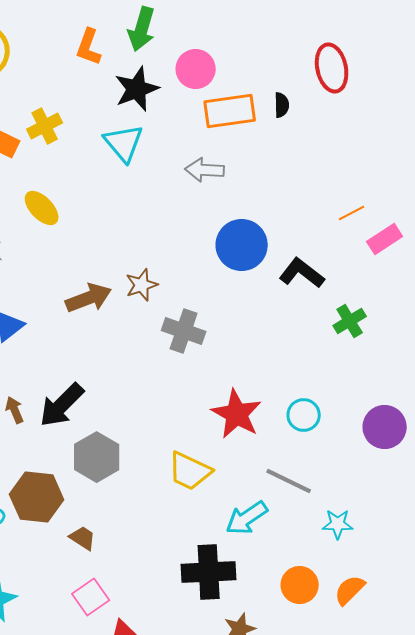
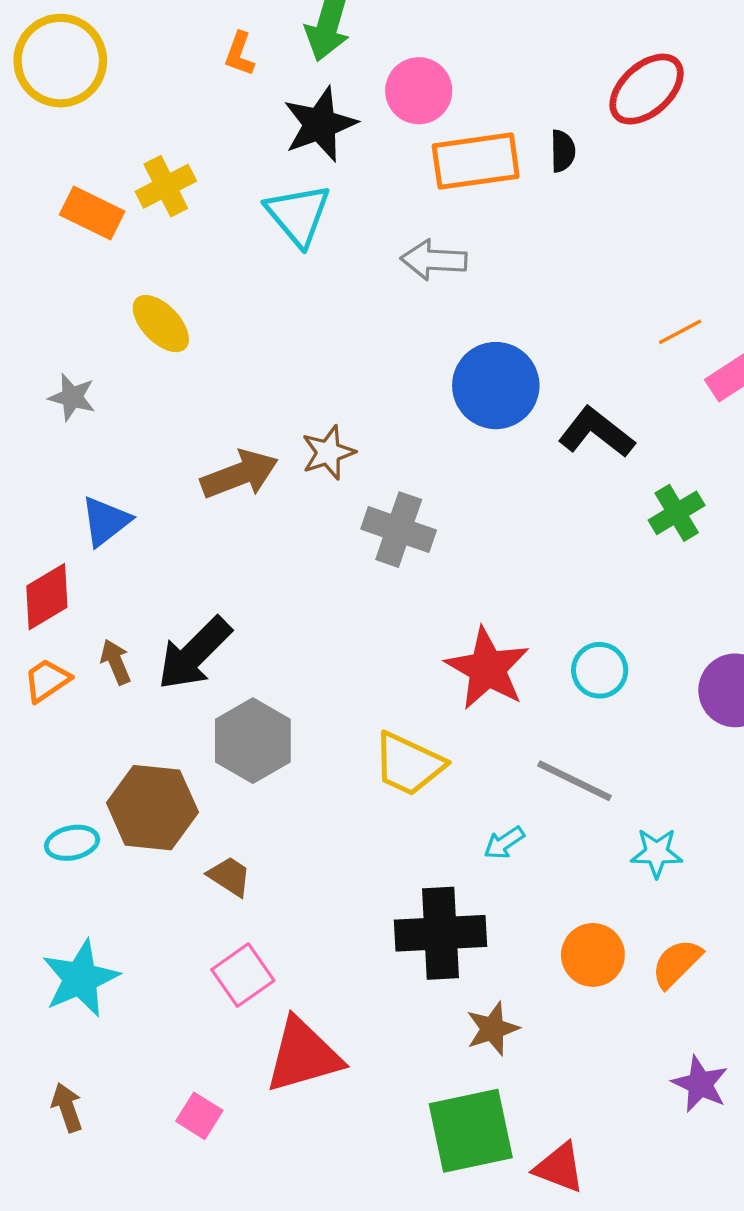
orange L-shape: (89, 47) -> (240, 54), size x0.7
red ellipse: (332, 68) -> (647, 89), turned 60
cyan arrow: (247, 518) -> (504, 843), size x0.6

